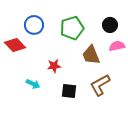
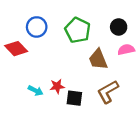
green pentagon: (72, 28) -> (78, 30), turned -30
red star: (54, 66) -> (57, 86), moved

